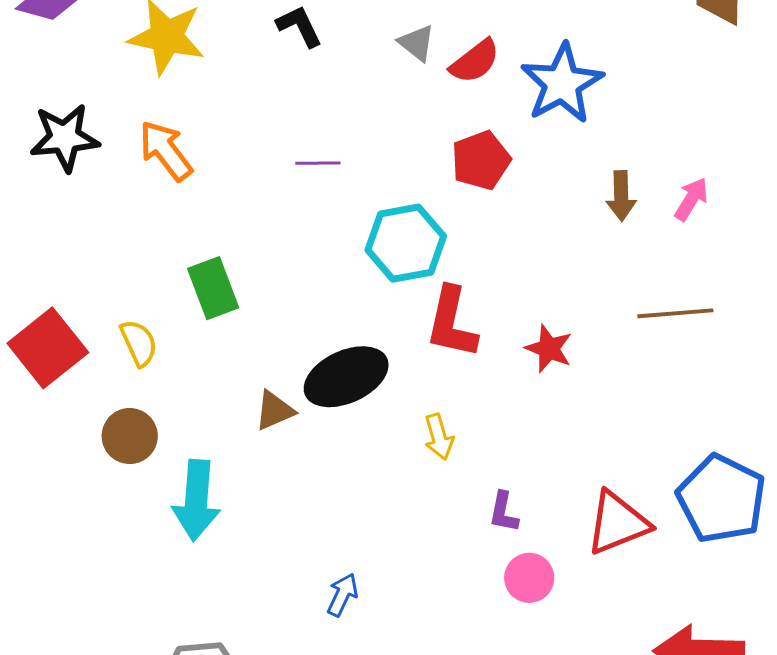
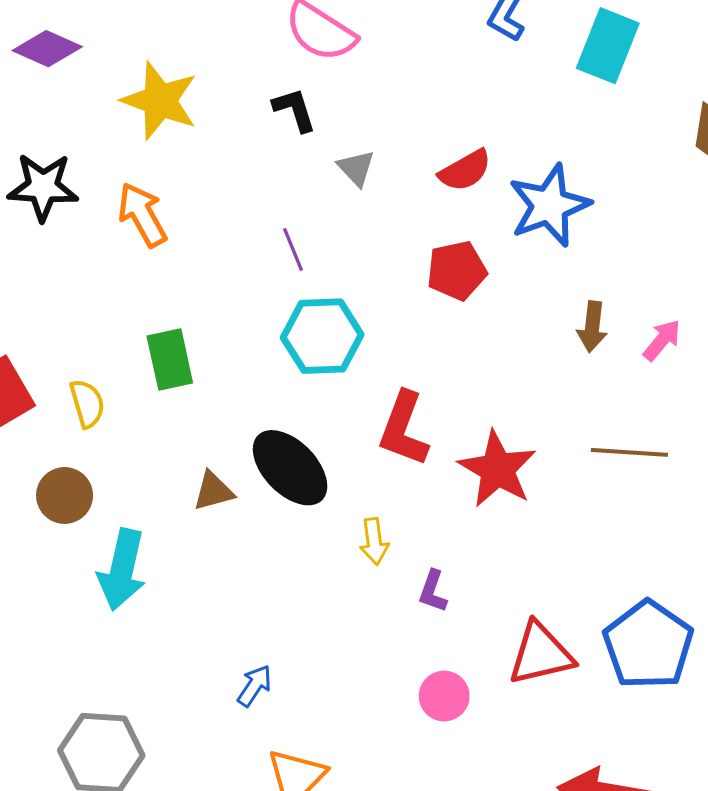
gray triangle: (417, 43) -> (356, 168), moved
purple line: (318, 163) -> (293, 249), turned 60
cyan hexagon: (406, 243) -> (322, 336), moved
red star: (549, 349) -> (497, 469), size x1.6
black ellipse: (346, 377) -> (290, 468), turned 62
purple L-shape: (504, 512) -> (433, 591), moved

